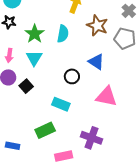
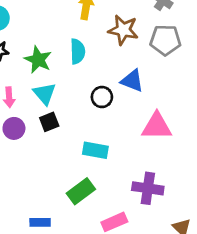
black circle: (72, 76) -> (102, 97), moved
black square: (26, 86) -> (49, 122), moved, turned 32

